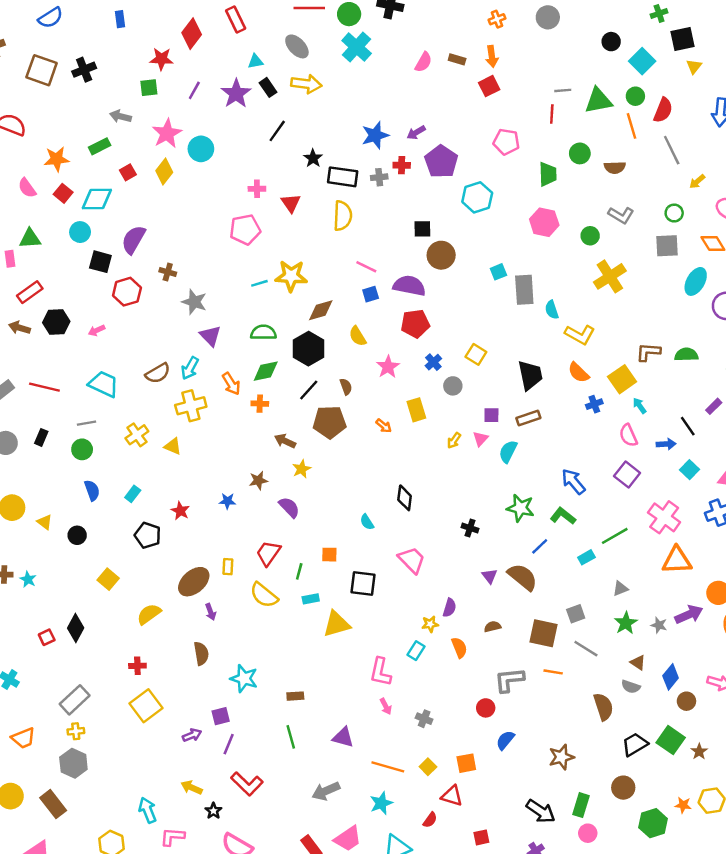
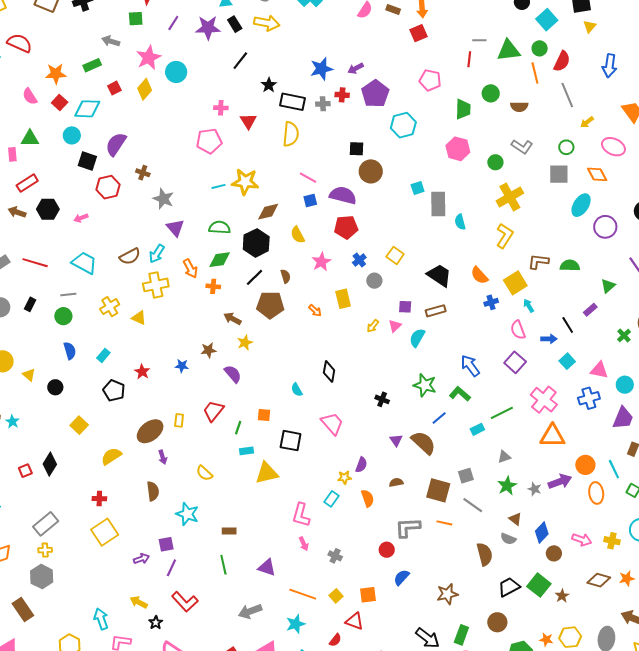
purple star: (236, 94) -> (208, 28), turned 30
yellow L-shape: (580, 335) -> (505, 236), moved, turned -90
black trapezoid: (530, 375) -> (439, 275), turned -48
yellow semicircle: (264, 595) -> (204, 473), moved, size x0.7

